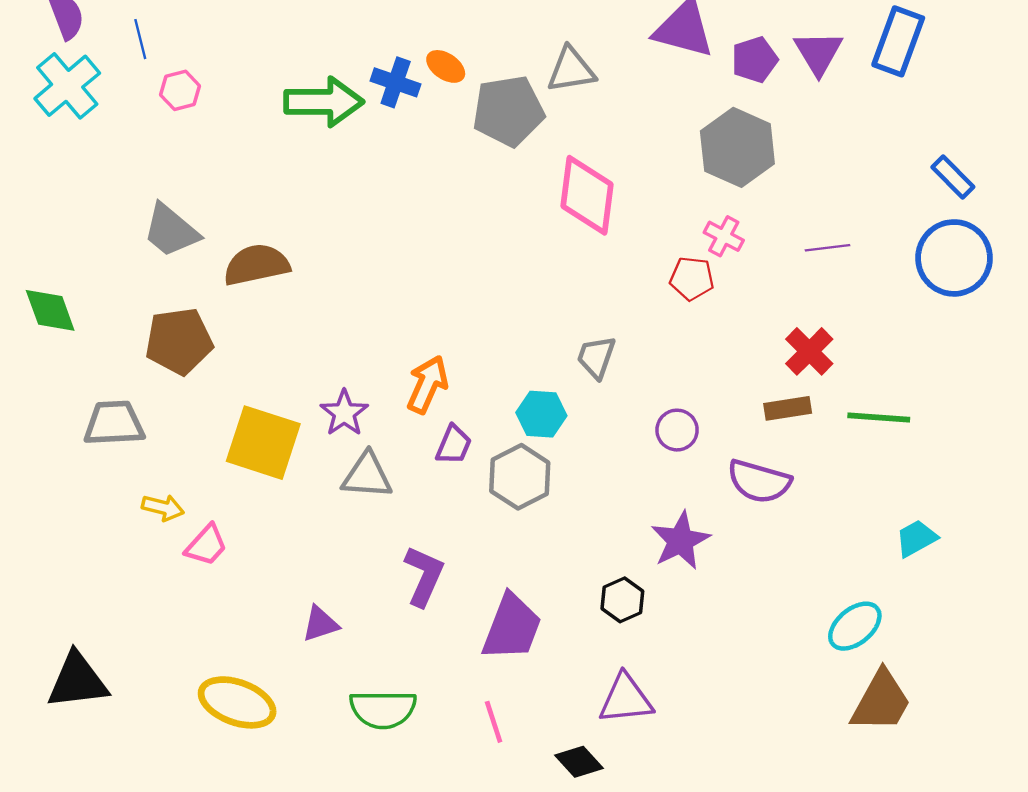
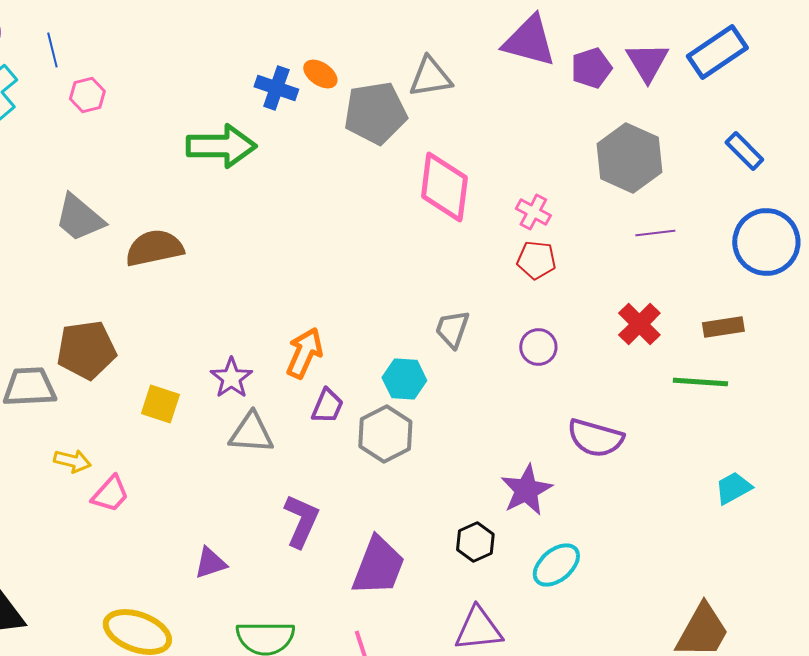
blue rectangle: (898, 41) -> (717, 52), turned 36
green arrow: (324, 102) -> (221, 146), moved
gray hexagon: (737, 147) -> (629, 158), moved
blue rectangle: (953, 177) -> (744, 151), moved
pink cross: (724, 236) -> (533, 212), moved
brown pentagon: (179, 341) -> (86, 350), moved
brown rectangle: (788, 408) -> (723, 327), moved
purple circle: (677, 430) -> (538, 347), moved
yellow square: (263, 443) -> (160, 404), size x0.6
cyan ellipse: (855, 626) -> (556, 565), moved

